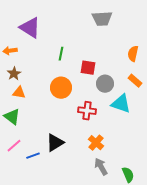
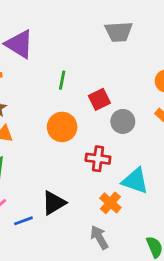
red square: (88, 68) -> (99, 99), turned -35
cyan triangle: (121, 104) -> (135, 181), moved
gray arrow: (101, 167) -> (99, 237), moved

